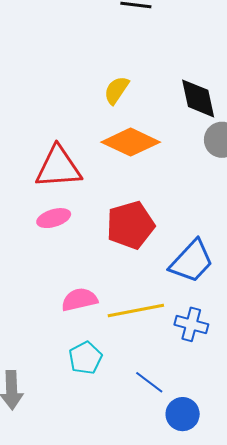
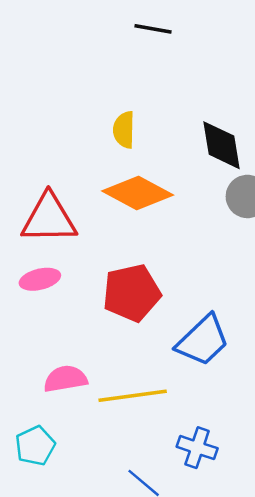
yellow semicircle: (116, 90) -> (124, 130), turned -36
blue cross: (191, 324) -> (197, 448), moved
cyan pentagon: (85, 358) -> (35, 446), moved

